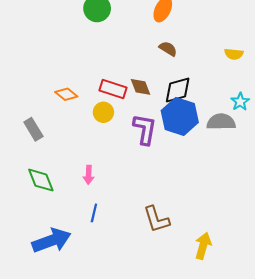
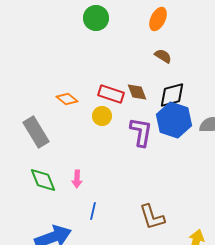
gray rectangle: (33, 129) -> (36, 132), size x1.4
pink arrow: (89, 175) -> (77, 179), moved

